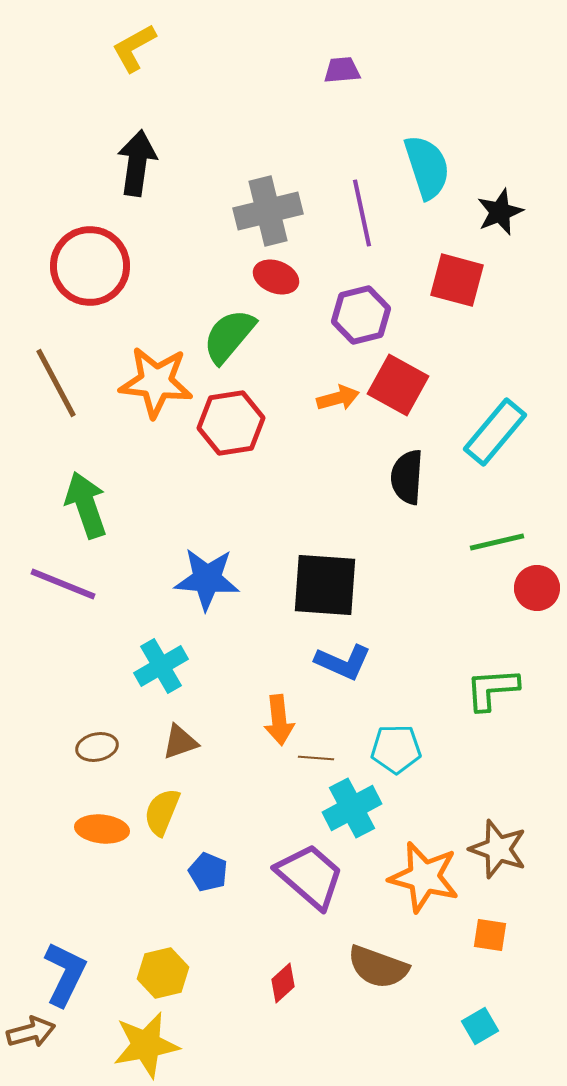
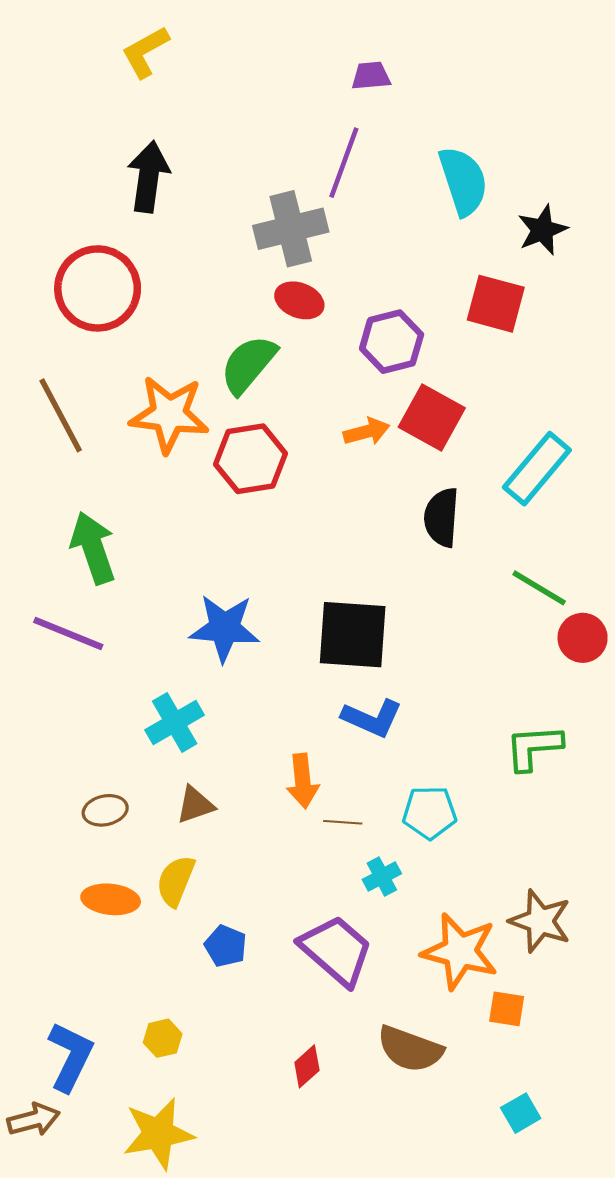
purple line: (362, 213) -> (344, 163), moved, turned 32
green line: (497, 542) -> (539, 588), turned 44
cyan cross: (352, 808) -> (382, 877), size x0.6
orange square: (490, 935) -> (507, 1009), moved
yellow hexagon: (163, 973) -> (163, 1038), moved, size x0.7

